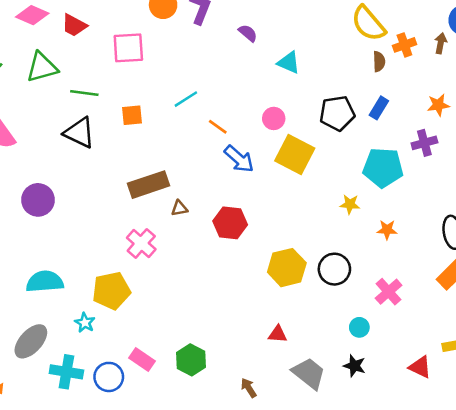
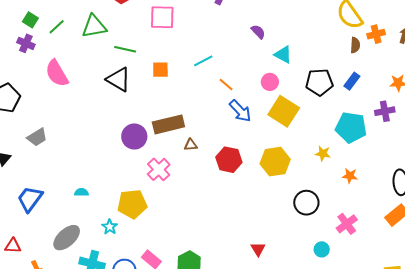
purple semicircle: (248, 33) -> (258, 32), moved
cyan triangle: (289, 63) -> (283, 55), moved
purple circle: (38, 200) -> (134, 136), moved
yellow hexagon: (287, 268) -> (275, 162), moved
cyan semicircle: (45, 282) -> (81, 192), size x0.5
red triangle: (278, 334) -> (258, 249), turned 49

